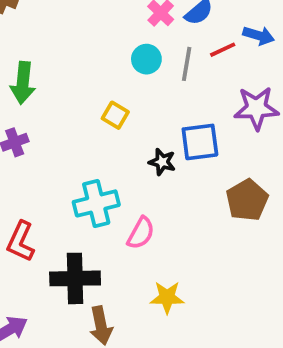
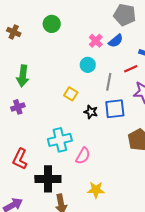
red line: (223, 50) -> (131, 69), moved
gray line: (187, 64) -> (109, 82), moved
black star: (162, 162) -> (91, 112), moved

